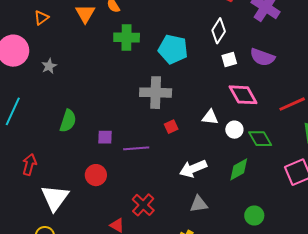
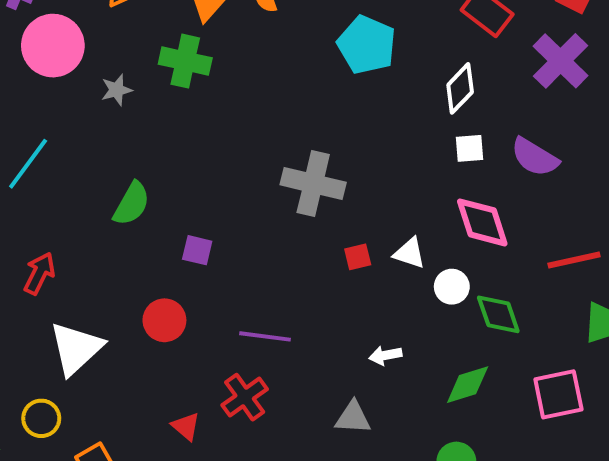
green cross: (127, 37) -> (185, 61), moved
cyan pentagon: (173, 49) -> (367, 45), moved
red square: (171, 127) -> (358, 257), moved
purple line: (136, 148) -> (265, 336), moved
white arrow: (193, 169) -> (385, 355), moved, size x0.6
green diamond: (239, 169) -> (468, 385), moved

